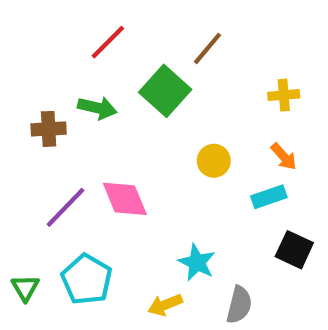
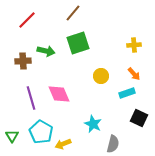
red line: (108, 42) -> (27, 20), moved
brown line: (207, 48) -> (73, 13), moved
green square: (165, 91) -> (78, 43), turned 30
purple line: (65, 207) -> (31, 98), turned -60
yellow arrow: (165, 305) -> (63, 144), moved

